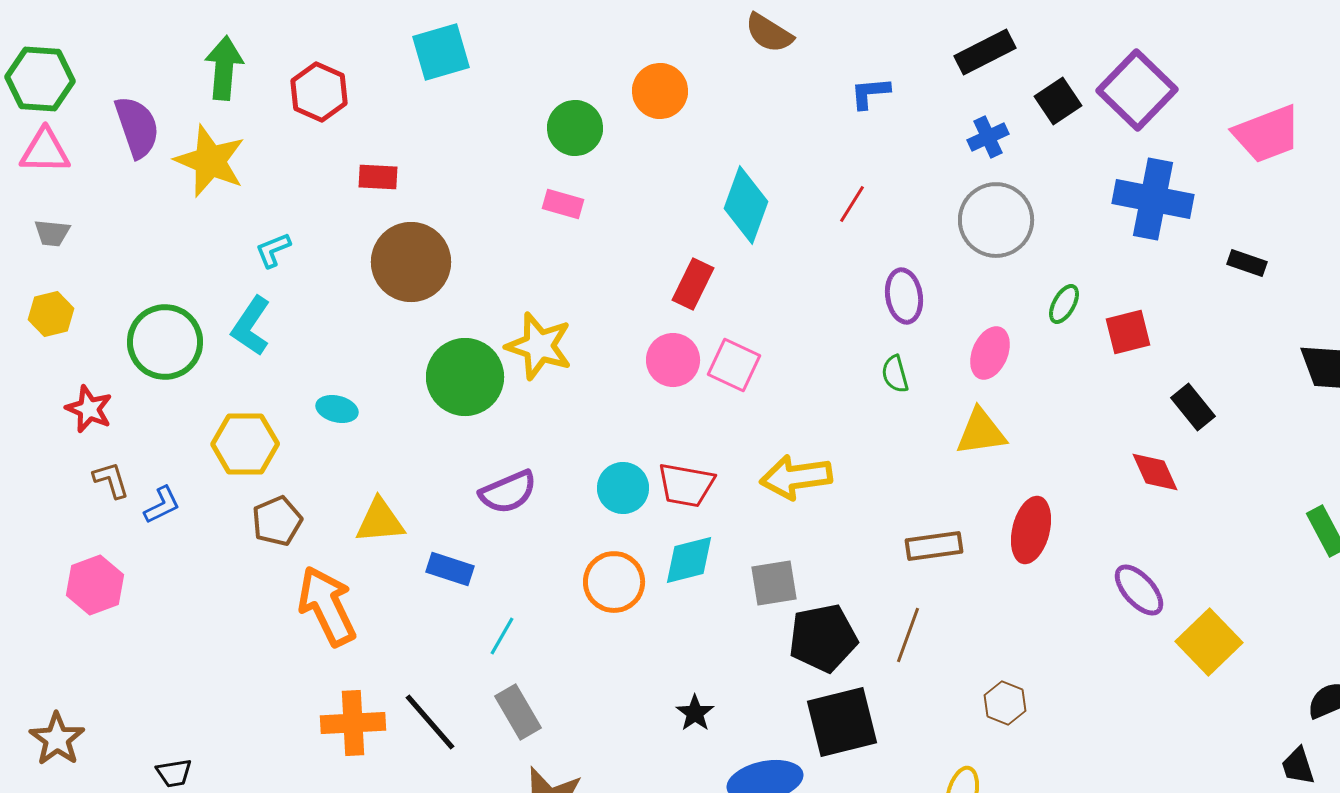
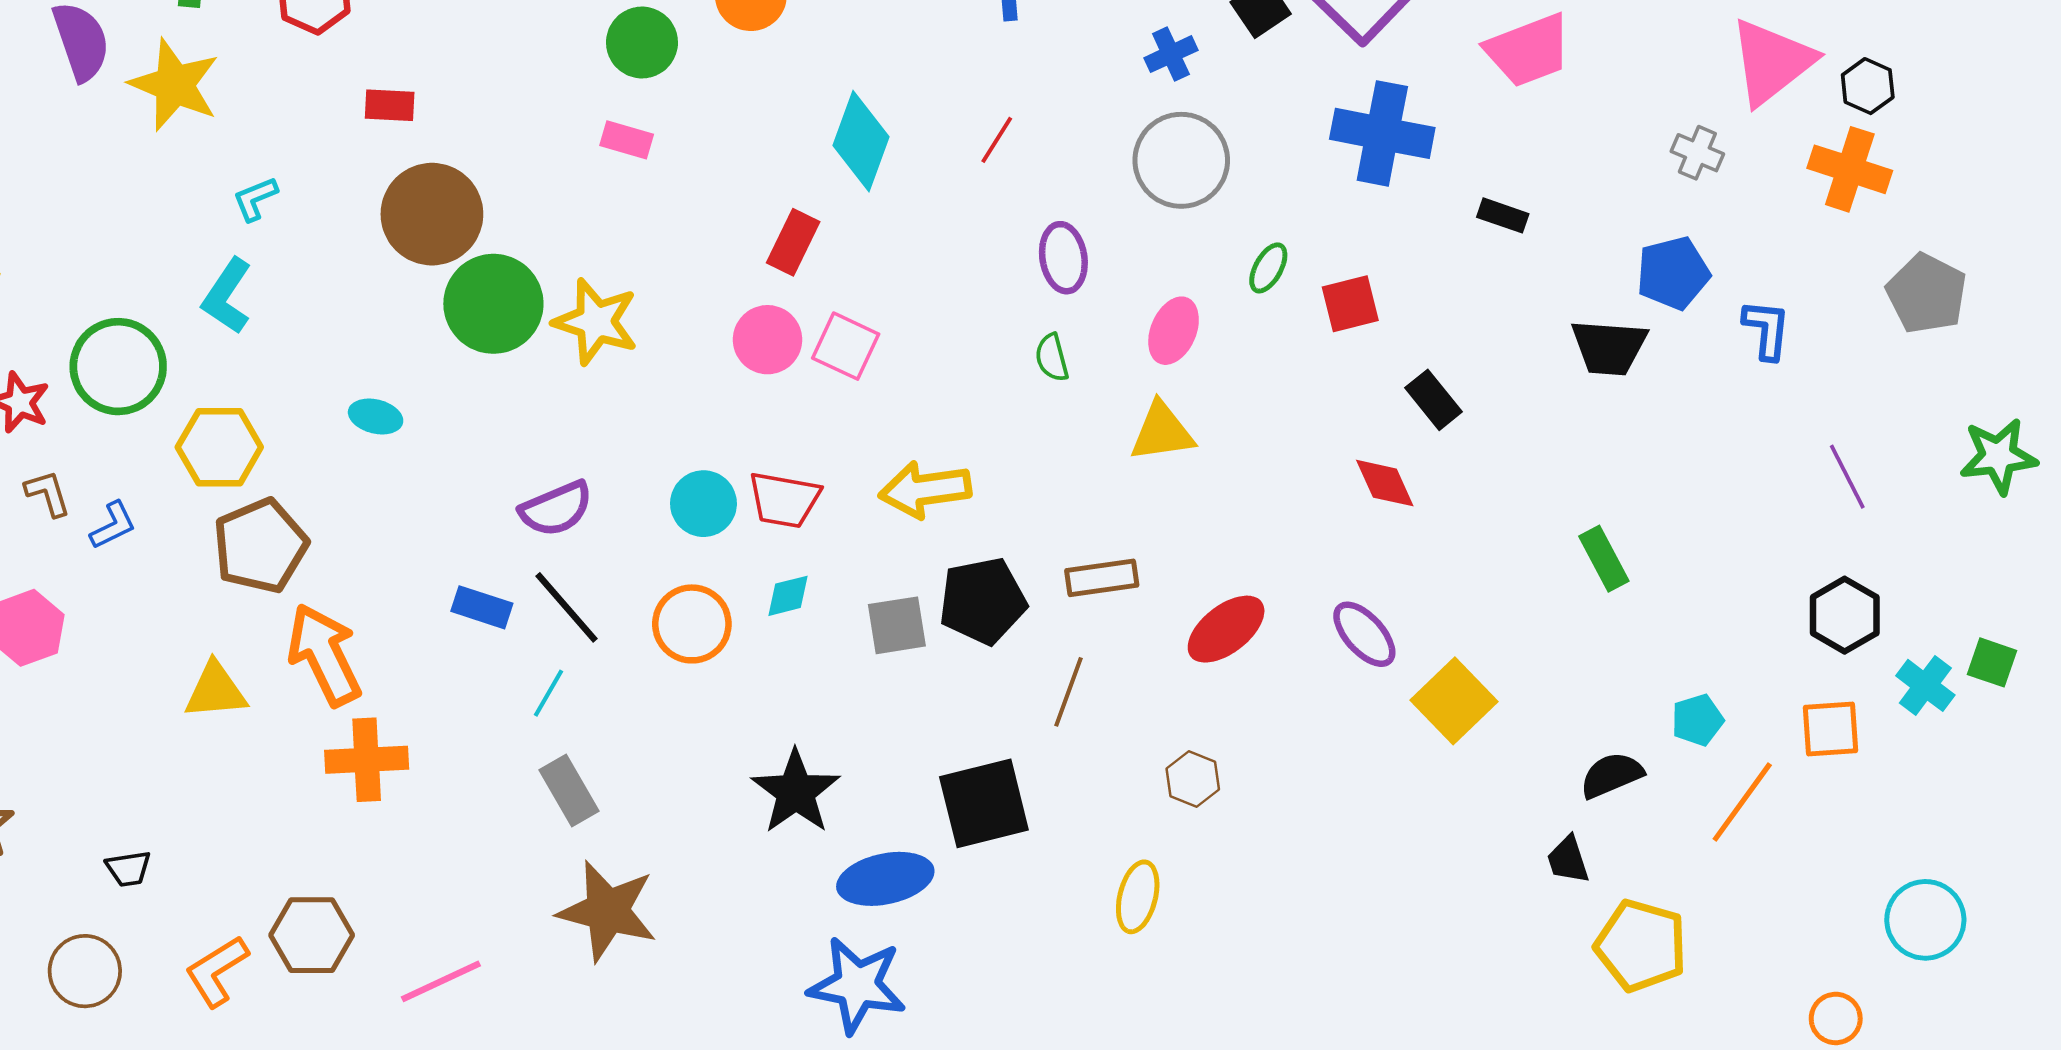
green circle: (165, 342) -> (118, 367), moved
green circle: (465, 377) -> (493, 304), moved
cyan ellipse: (337, 409) -> (376, 417), moved
brown pentagon: (277, 521) -> (260, 546), size x1.5
yellow triangle: (380, 521) -> (215, 691), moved
red ellipse: (1031, 530) -> (1226, 629), moved, turned 38
cyan diamond: (689, 560) -> (788, 596), size x0.7
black pentagon: (823, 638) -> (983, 601), moved
black star: (695, 713) -> (796, 792), size x1.8
black line: (430, 722) -> (566, 607), moved
orange cross: (353, 723) -> (367, 760), moved

